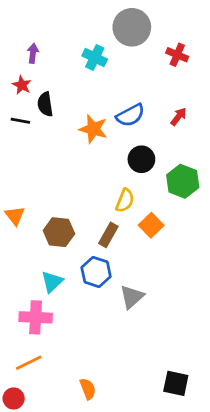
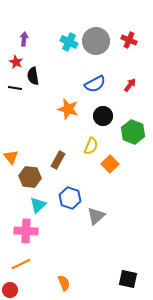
gray circle: (132, 27) -> (96, 41), moved
orange star: (93, 129) -> (68, 109), moved
brown hexagon: (59, 232) -> (30, 177), moved
brown rectangle: (108, 235) -> (58, 160), moved

